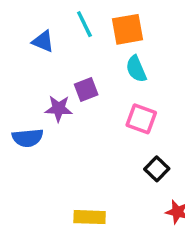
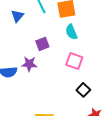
blue triangle: (43, 41) -> (17, 16), turned 48
purple star: (59, 109) -> (29, 64), moved

